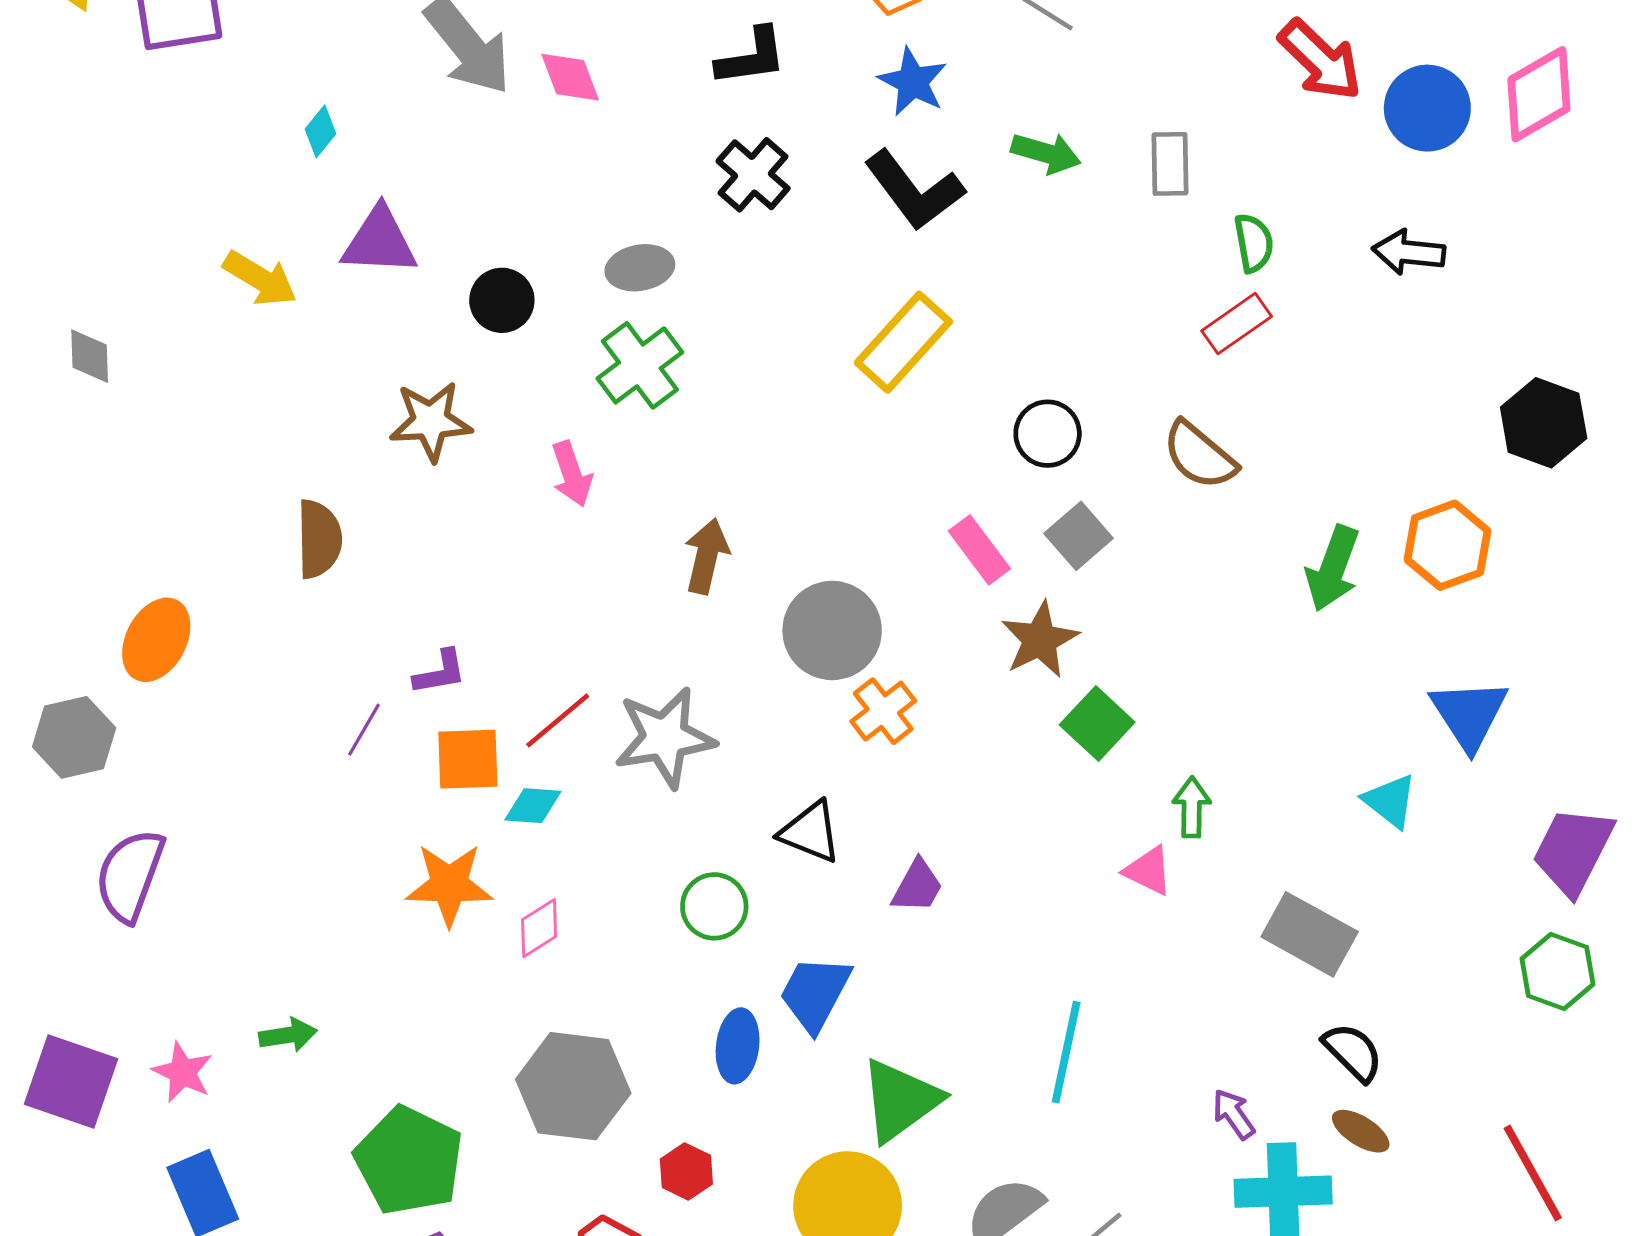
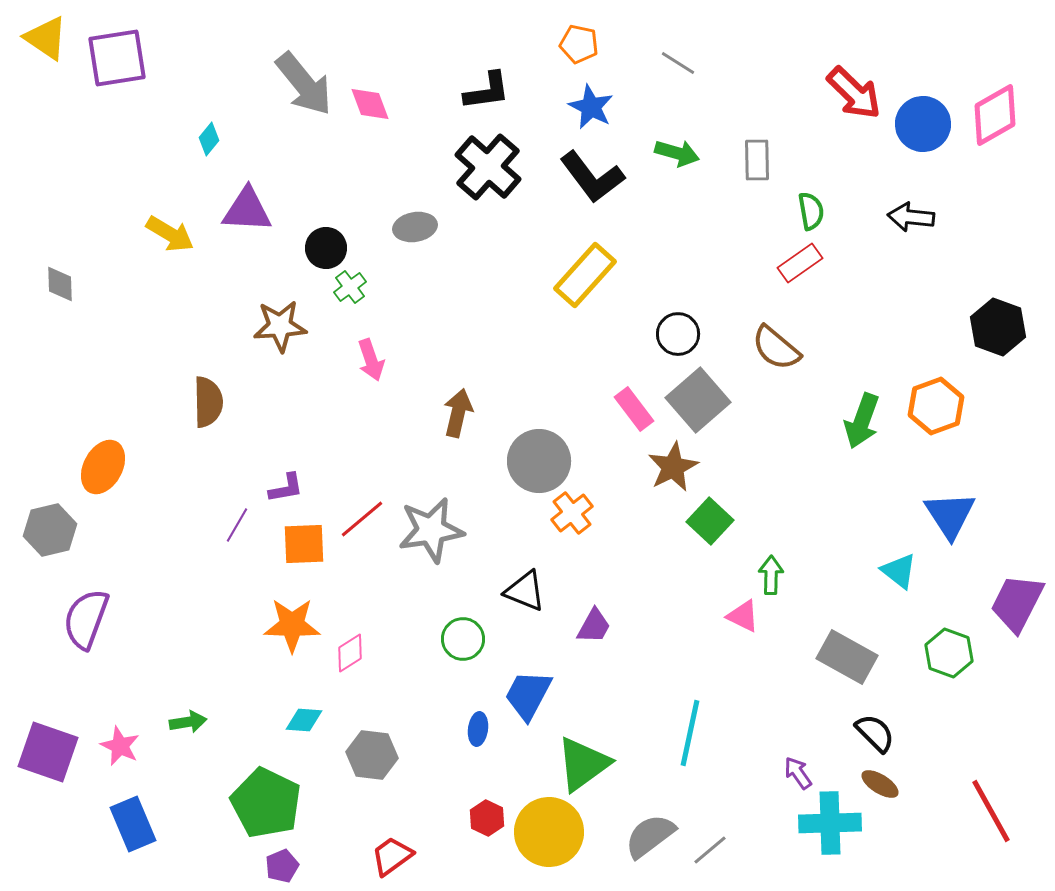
black cross: (753, 175) -> (488, 167), size x1.4
green cross: (640, 365) -> (350, 287), moved, size x0.6
gray square: (1079, 536) -> (698, 400), size x1.5
cyan diamond: (533, 806) -> (304, 720), moved
green hexagon: (1558, 972) -> (949, 653), moved
blue ellipse: (738, 1046) -> (478, 729), size x0.7
gray hexagon: (573, 1086) -> (372, 755), size x0.7
red hexagon: (686, 1171) -> (487, 818), moved

